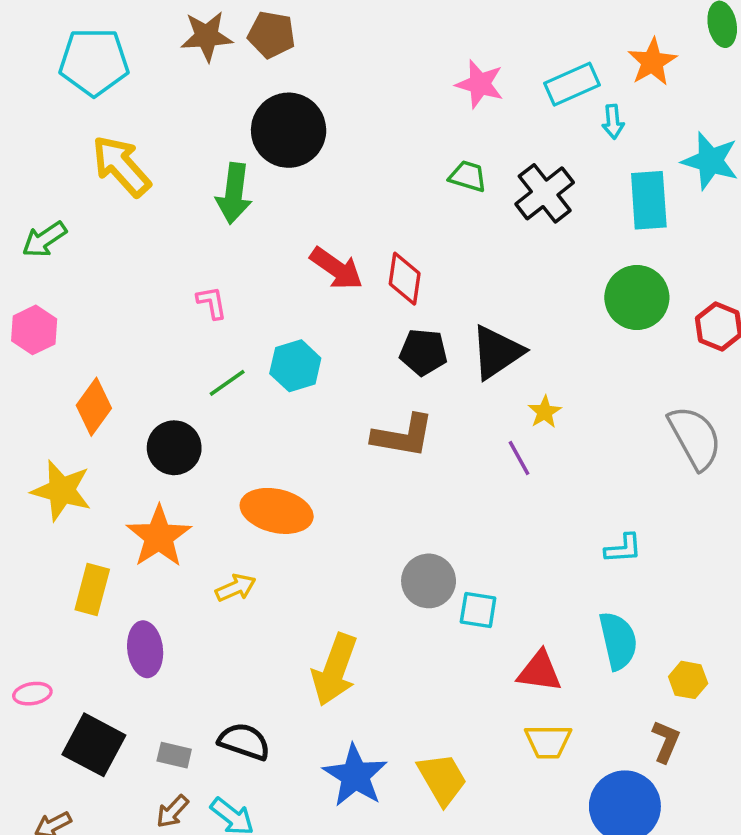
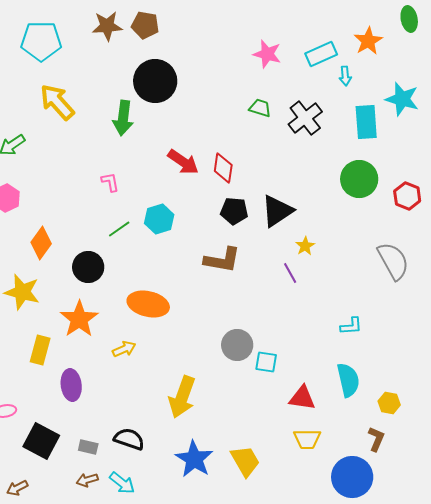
brown arrow: (172, 811) -> (87, 480), turned 30

